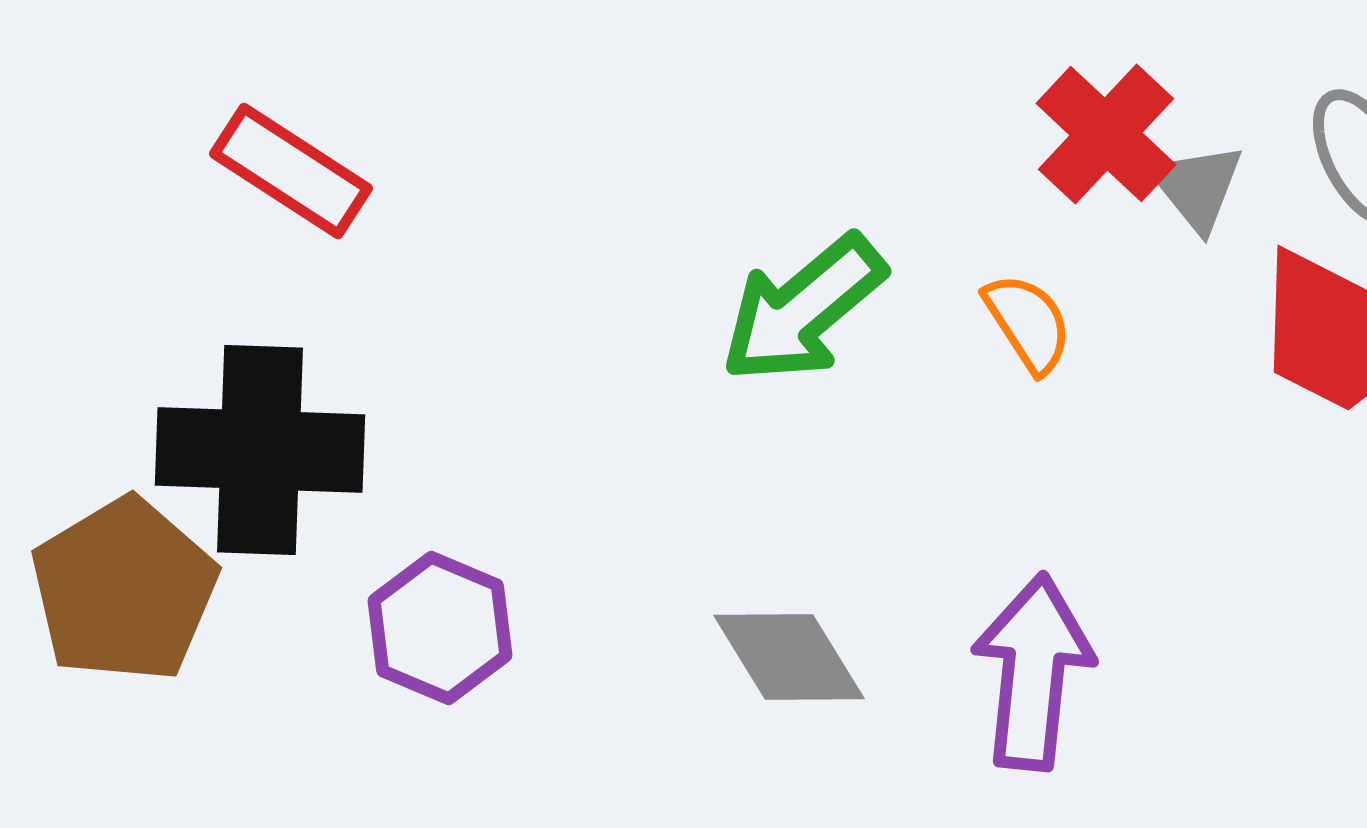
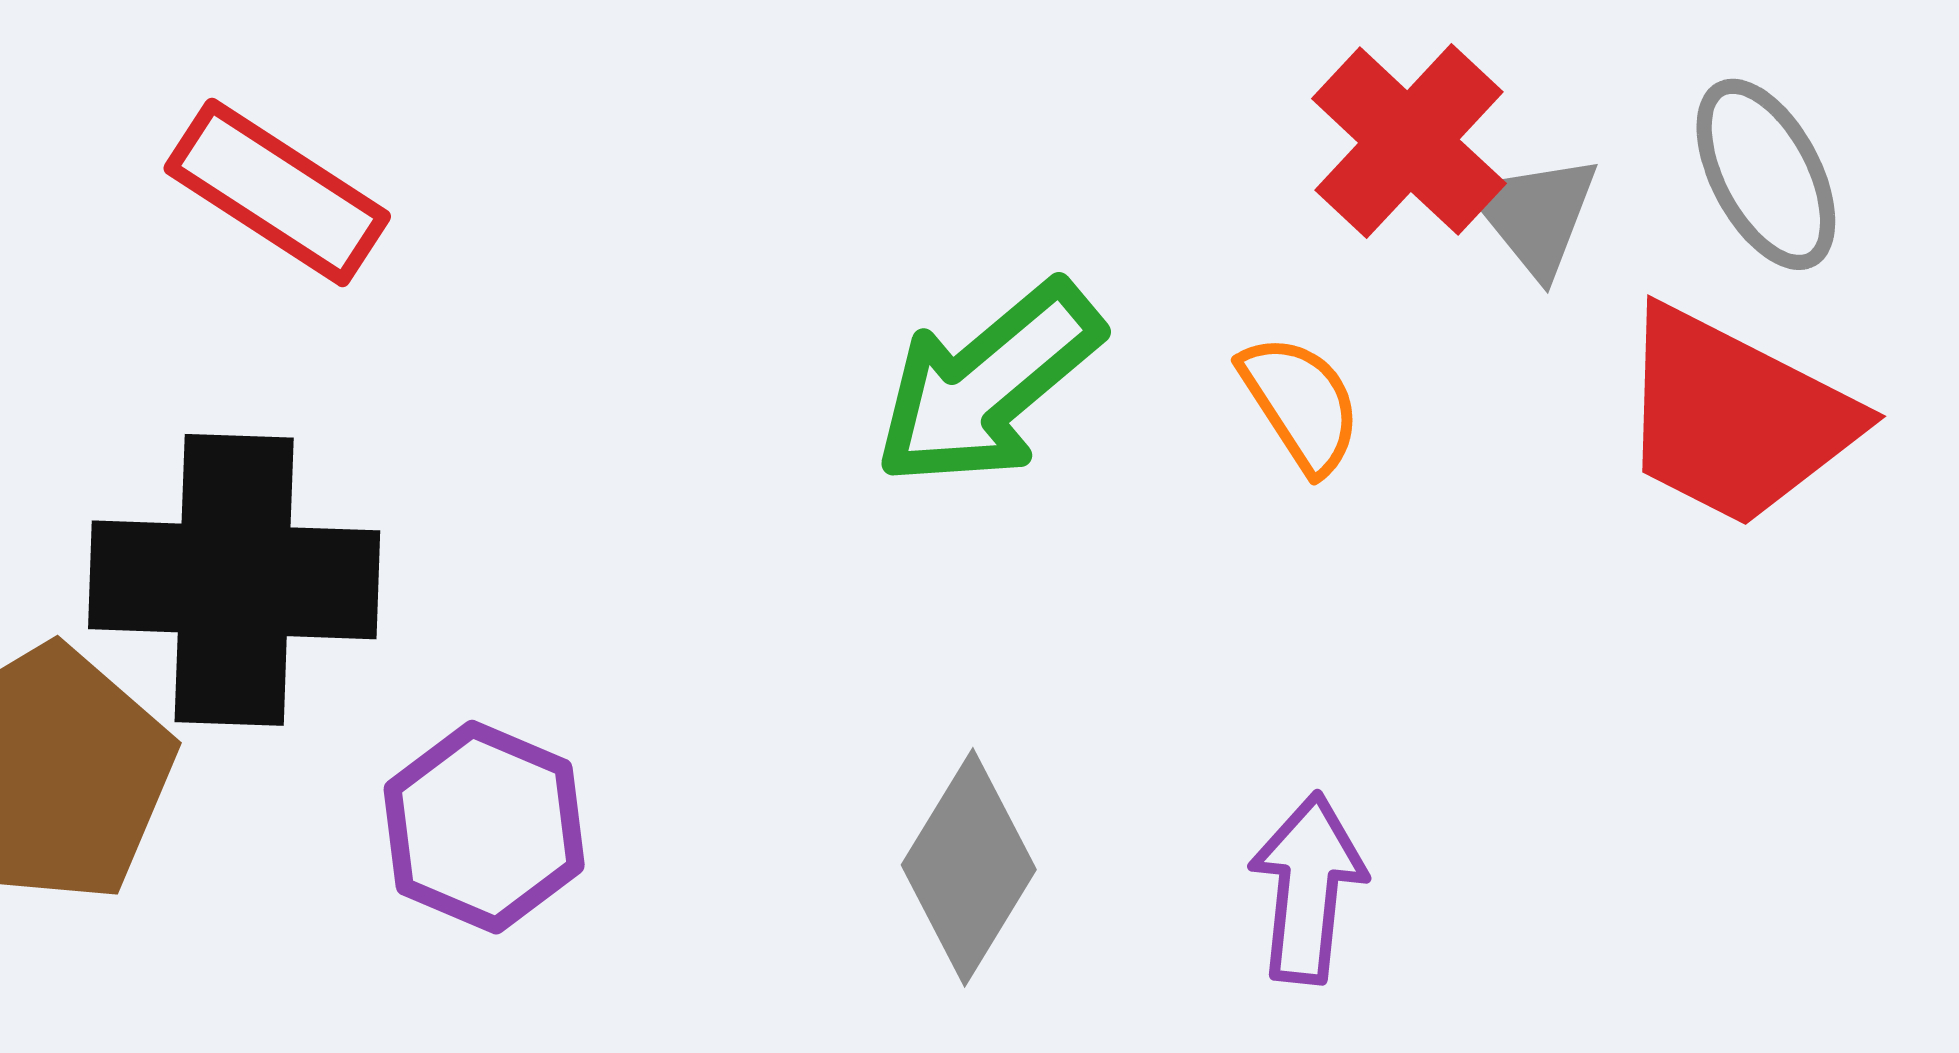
gray diamond: (789, 657) -> (969, 867), turned 63
purple arrow: (1033, 672) -> (1308, 888), size x0.7

